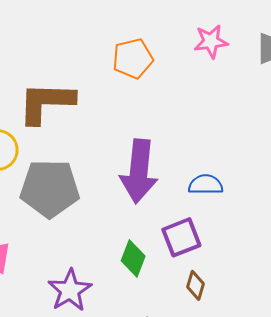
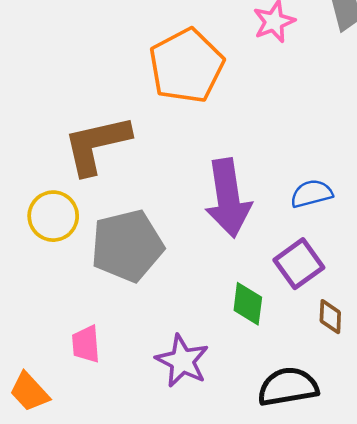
orange pentagon: (133, 59) -> (186, 66), size x1.5

